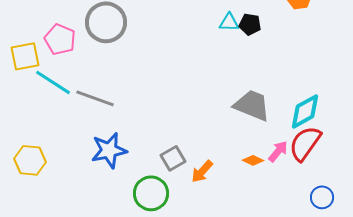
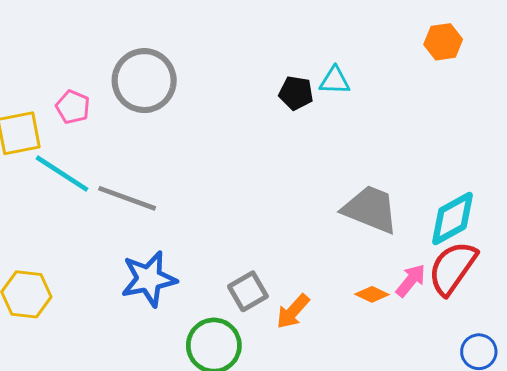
black pentagon: (250, 24) -> (296, 93), moved
pink pentagon: (60, 39) -> (73, 107), size x0.7

